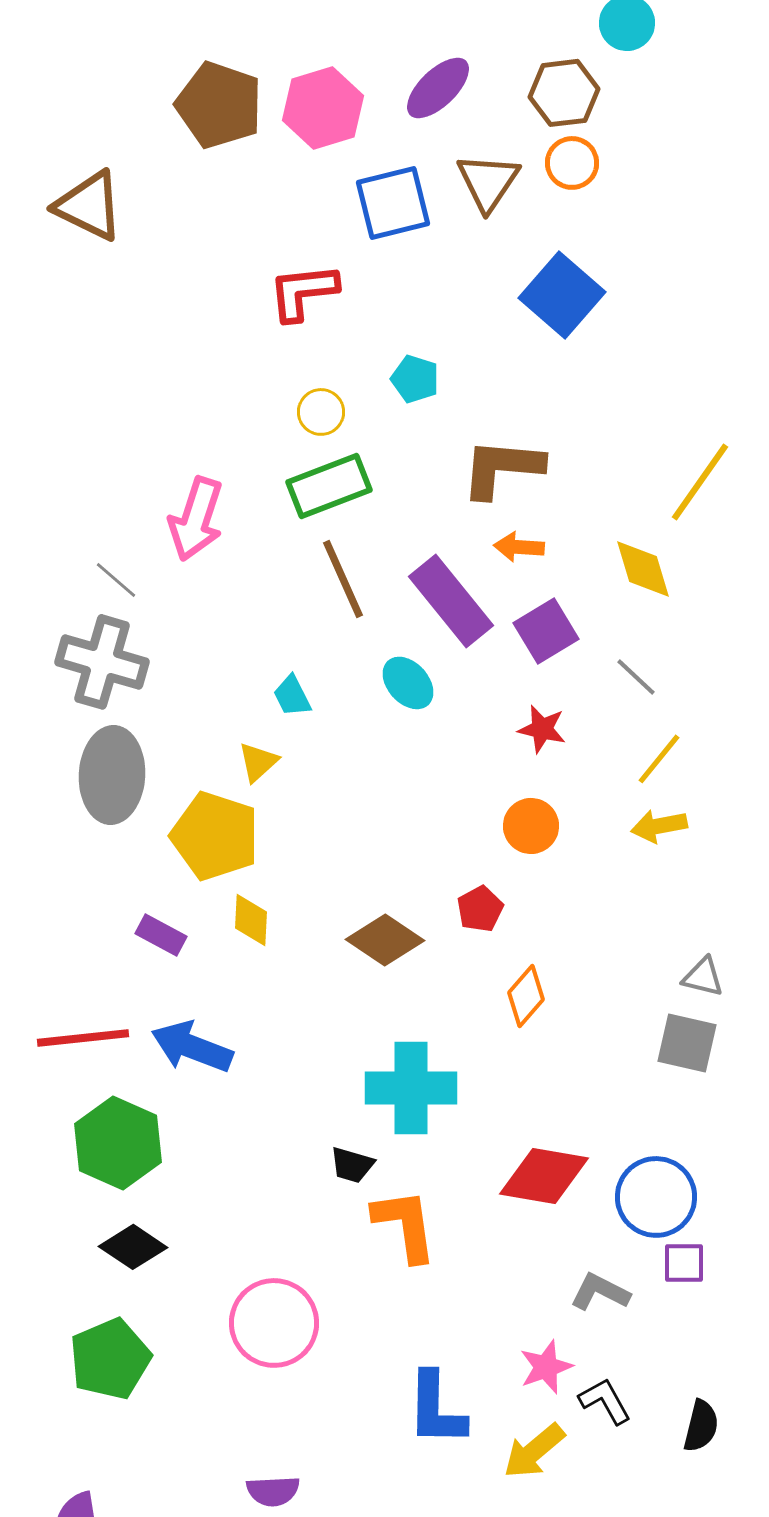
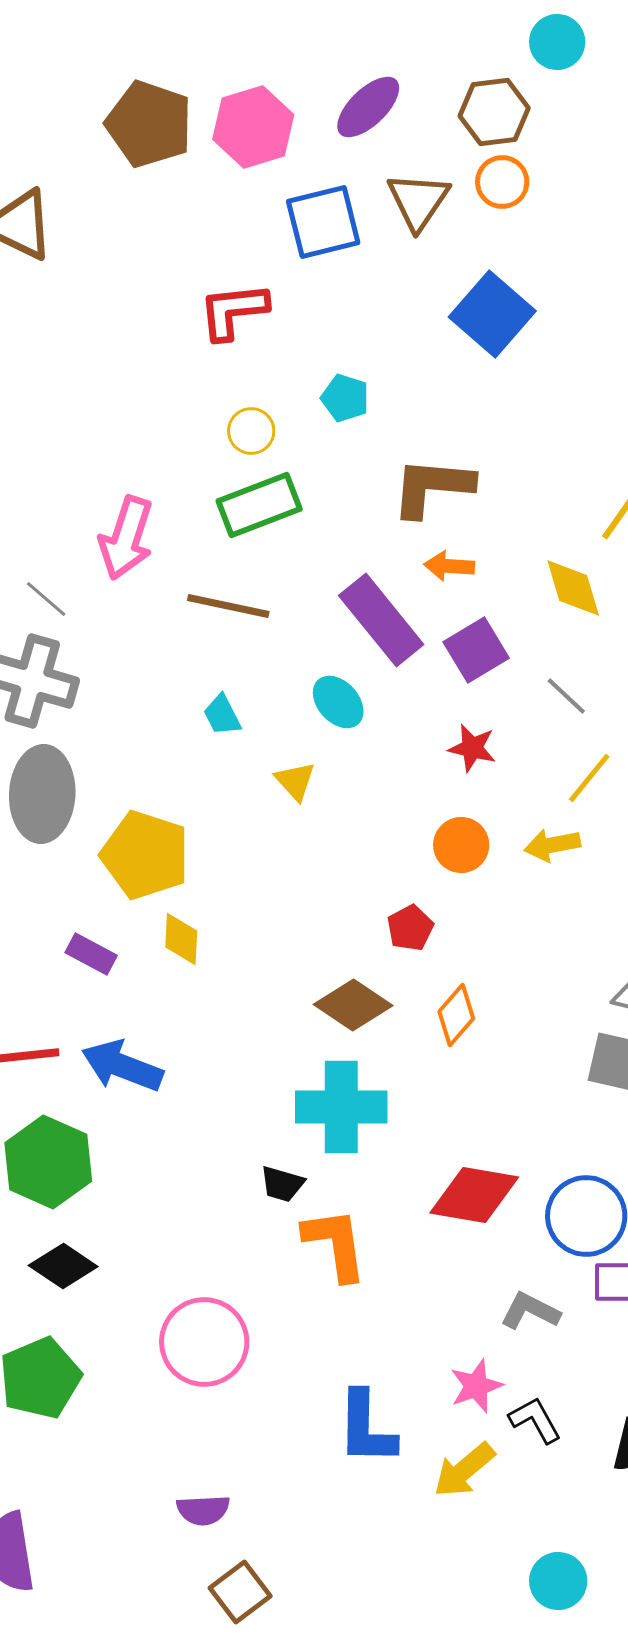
brown line: (343, 579) -> (228, 606), moved, turned -54
yellow triangle: (258, 762) -> (295, 781), moved, turned -30
yellow arrow: (659, 826) -> (552, 845), moved
brown diamond: (385, 940) -> (353, 1005), moved

